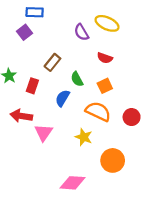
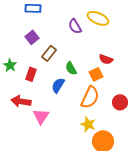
purple square: (25, 32) -> (32, 37), moved
red semicircle: (105, 58) -> (106, 59), moved
orange semicircle: (98, 111) -> (90, 97), turned 90
yellow star: (84, 137) -> (88, 124), moved

